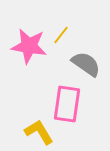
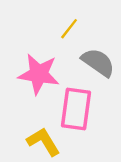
pink star: (29, 46) -> (39, 74), moved

